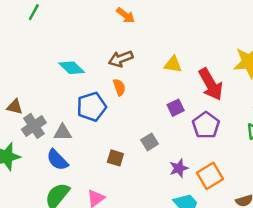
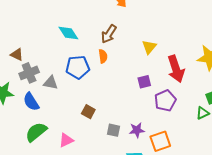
brown arrow: (121, 59) -> (109, 34), turned -48
yellow triangle: (173, 64) -> (149, 47), turned 49
gray square: (150, 142) -> (114, 130), moved, turned 32
blue semicircle: (57, 160) -> (31, 102), moved

